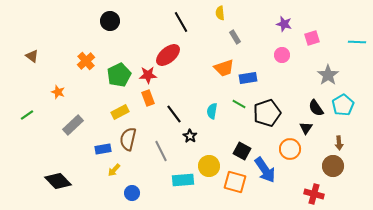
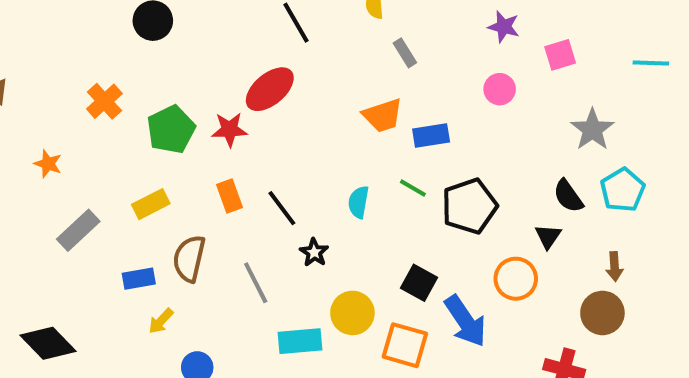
orange rectangle: (148, 98) -> (229, 196), moved
yellow rectangle: (120, 112) -> (151, 204), moved

